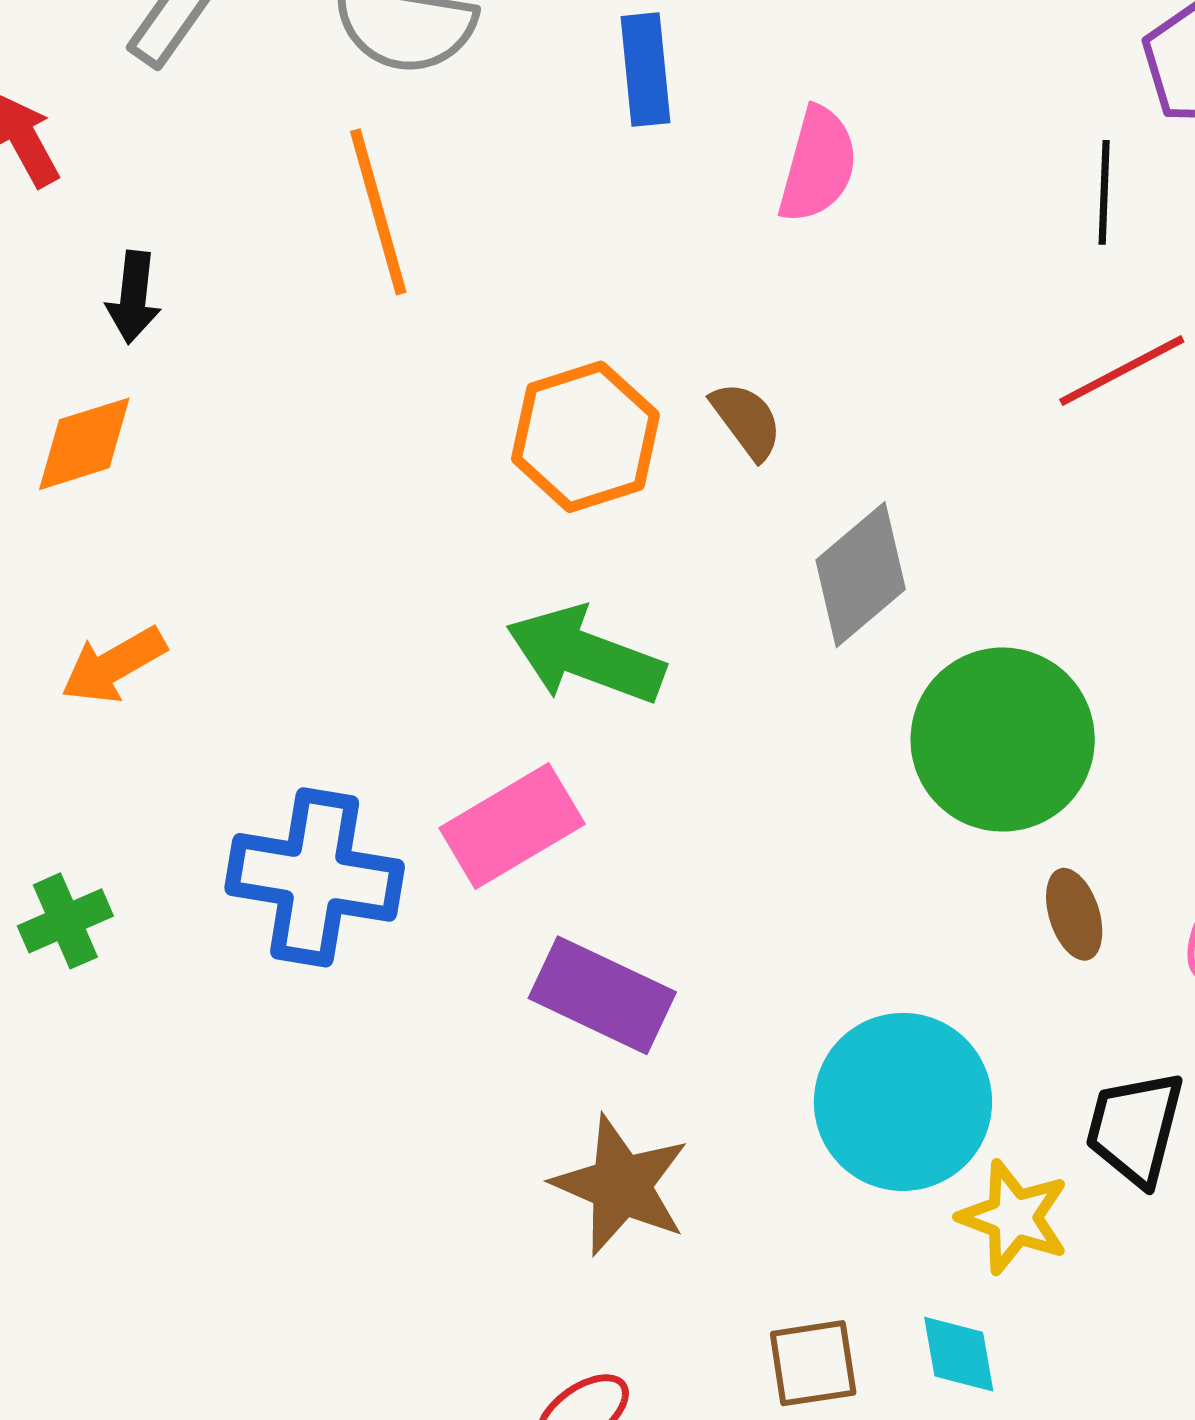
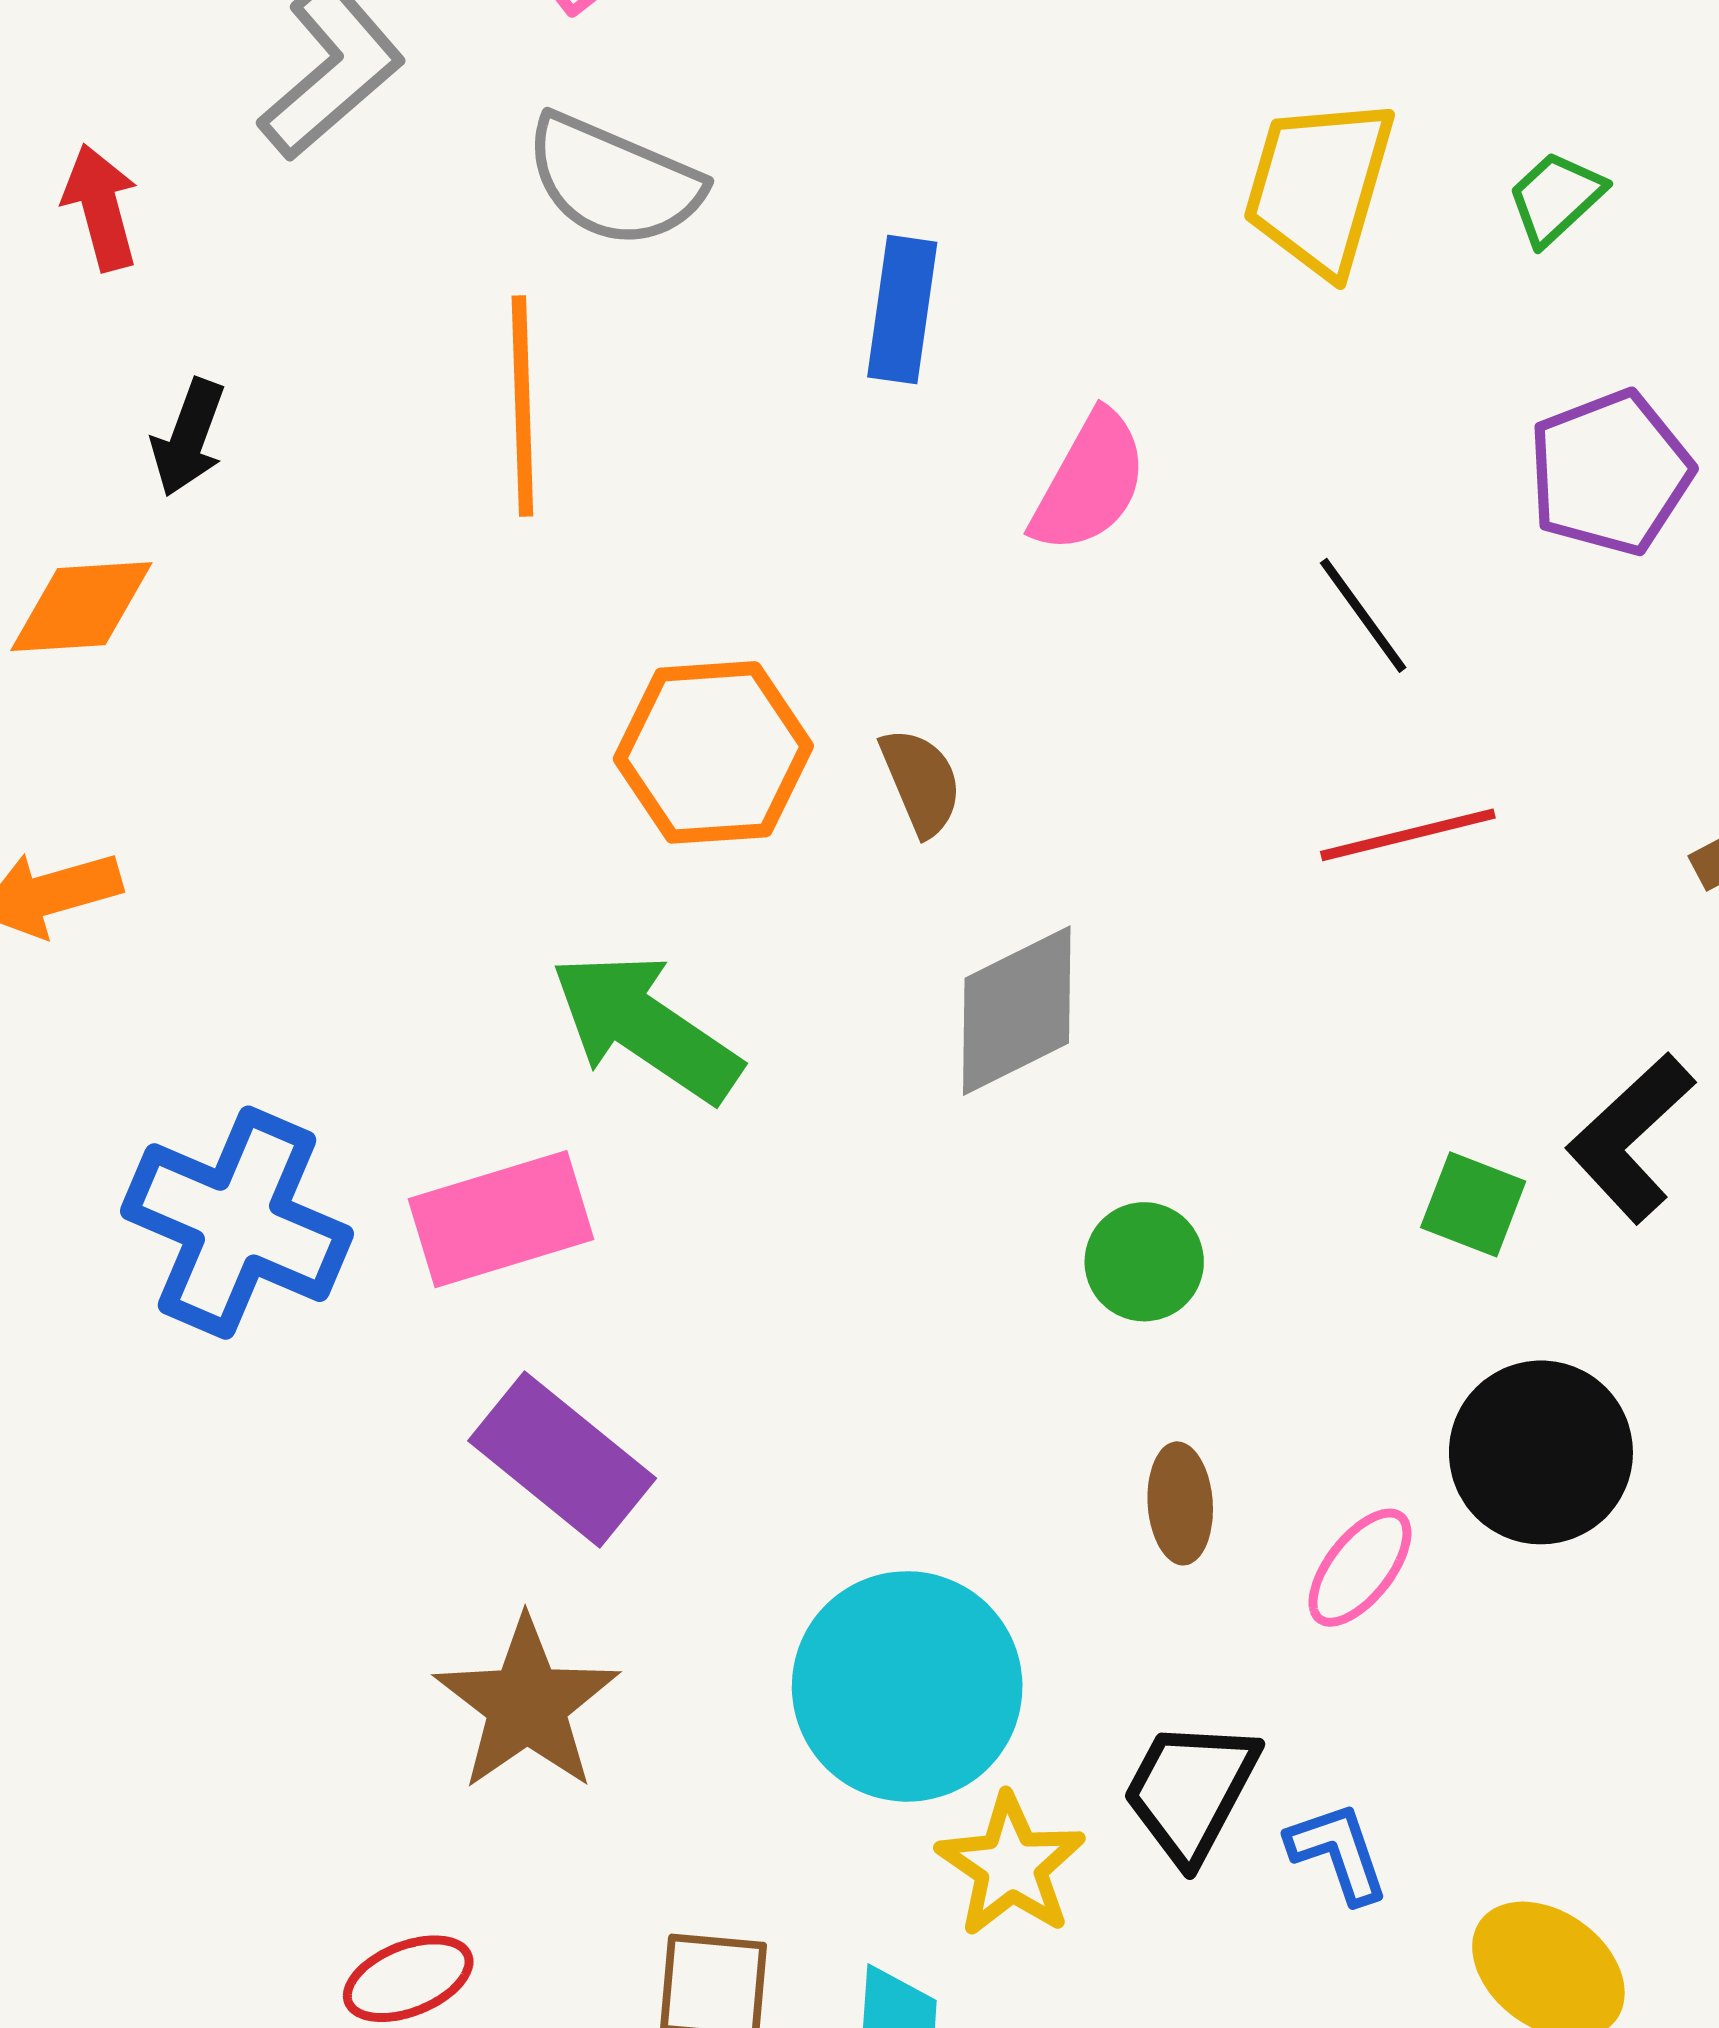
black line: (1104, 192) -> (1363, 615), moved, turned -52
green circle: (1003, 740) -> (1144, 1262), size x0.5

